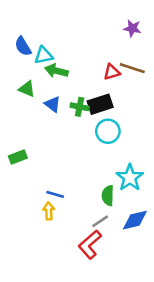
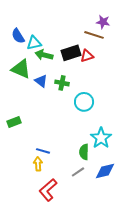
brown line: (132, 68) -> (94, 35), moved
green triangle: (27, 89) -> (21, 69), size x1.5
black rectangle: (100, 104) -> (71, 53), moved
red L-shape: (90, 244) -> (48, 190), moved

